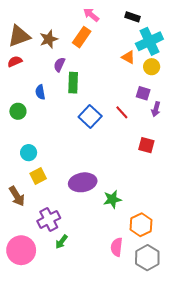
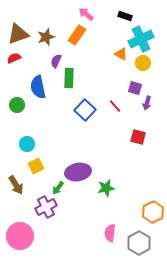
blue semicircle: (40, 92) -> (38, 87), size x1.6
orange hexagon: (141, 225) -> (153, 212), moved
green arrow: (61, 242) -> (58, 188), moved

